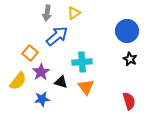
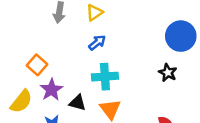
blue circle: (127, 31) -> (181, 36), moved
blue arrow: (57, 36) -> (97, 43), moved, size x0.6

